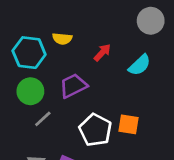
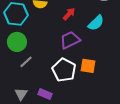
purple trapezoid: (73, 86) -> (70, 40), moved

